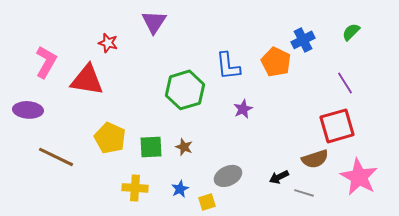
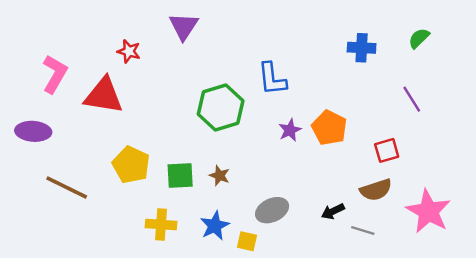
blue cross: (303, 40) -> (362, 48), turned 30
orange pentagon: (276, 62) -> (329, 128), moved
red square: (337, 126) -> (387, 150), moved, size x0.6
blue star: (180, 189) -> (215, 226), size x1.4
yellow square: (207, 202) -> (247, 241), turned 30

